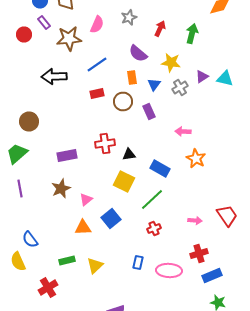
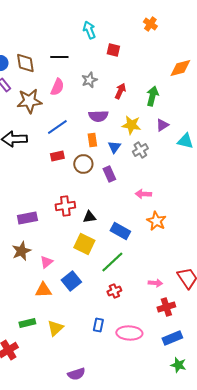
purple semicircle: (138, 54) -> (98, 116), turned -42
purple triangle: (202, 76) -> (162, 125), moved
red cross: (199, 254) -> (166, 307), moved

